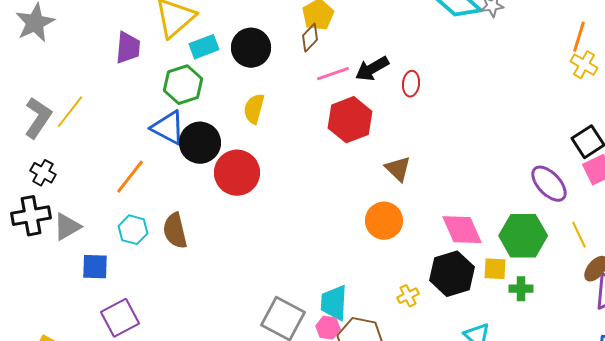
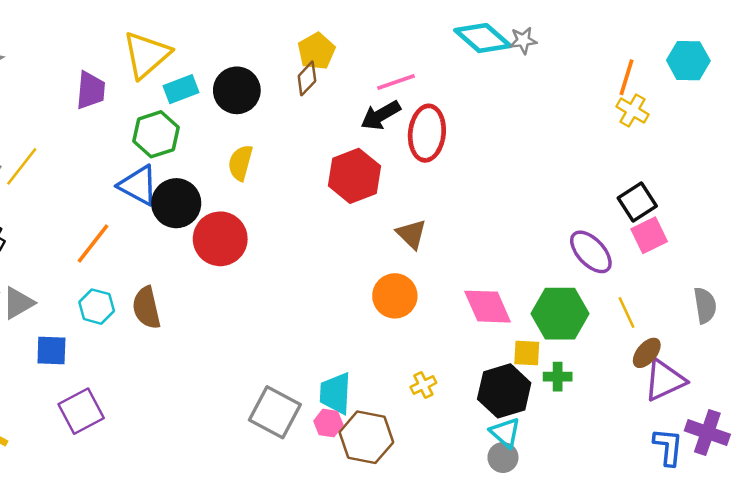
pink line: (333, 74) -> (396, 82), moved
red ellipse: (411, 84) -> (427, 133), size x1.8
black hexagon: (452, 274) -> (504, 391), moved

